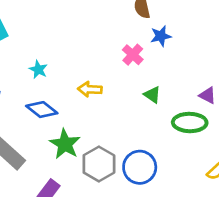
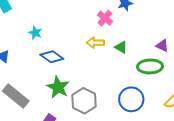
yellow arrow: (90, 89) -> (95, 43), moved
blue diamond: (42, 110) -> (52, 57), moved
blue circle: (140, 167) -> (131, 99), moved

